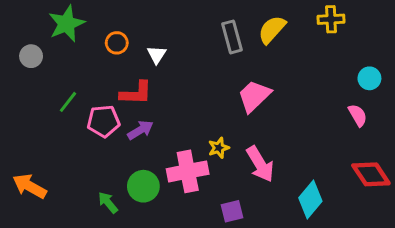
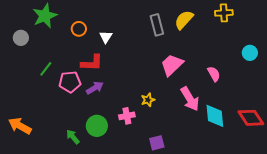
pink semicircle: (358, 115) -> (214, 74), moved
pink arrow: (260, 164) -> (190, 99), moved
pink cross: (188, 171) -> (127, 116), size x0.6
cyan diamond: (310, 200) -> (215, 116), moved, turned -45

